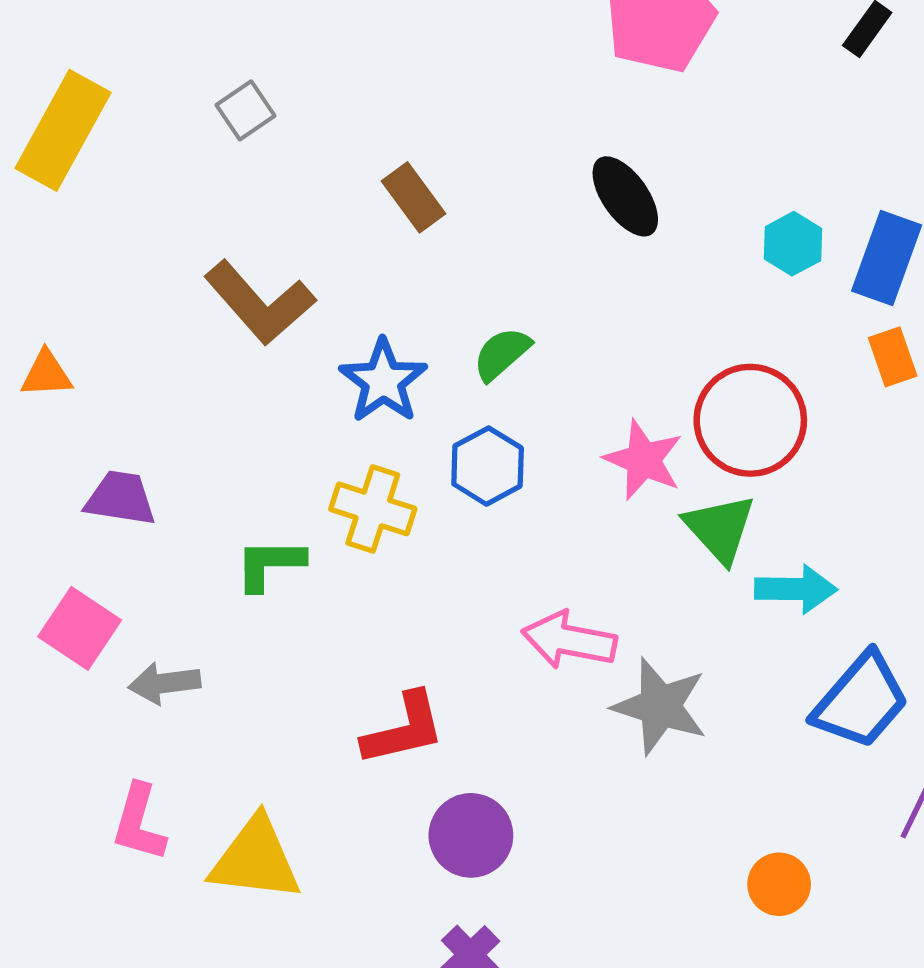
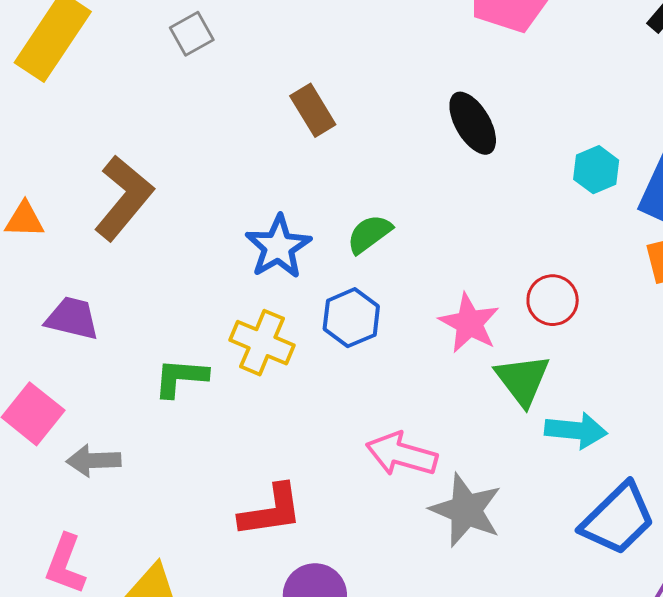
brown L-shape: (260, 303) -> (124, 198), moved, turned -104
red circle: (750, 420) -> (553, 300), size x0.6

